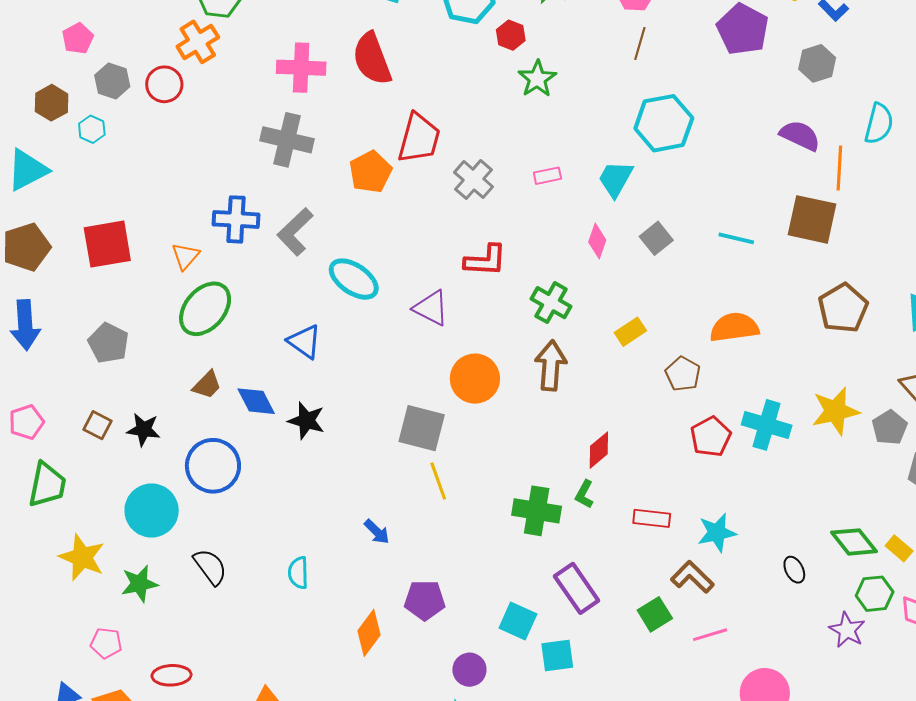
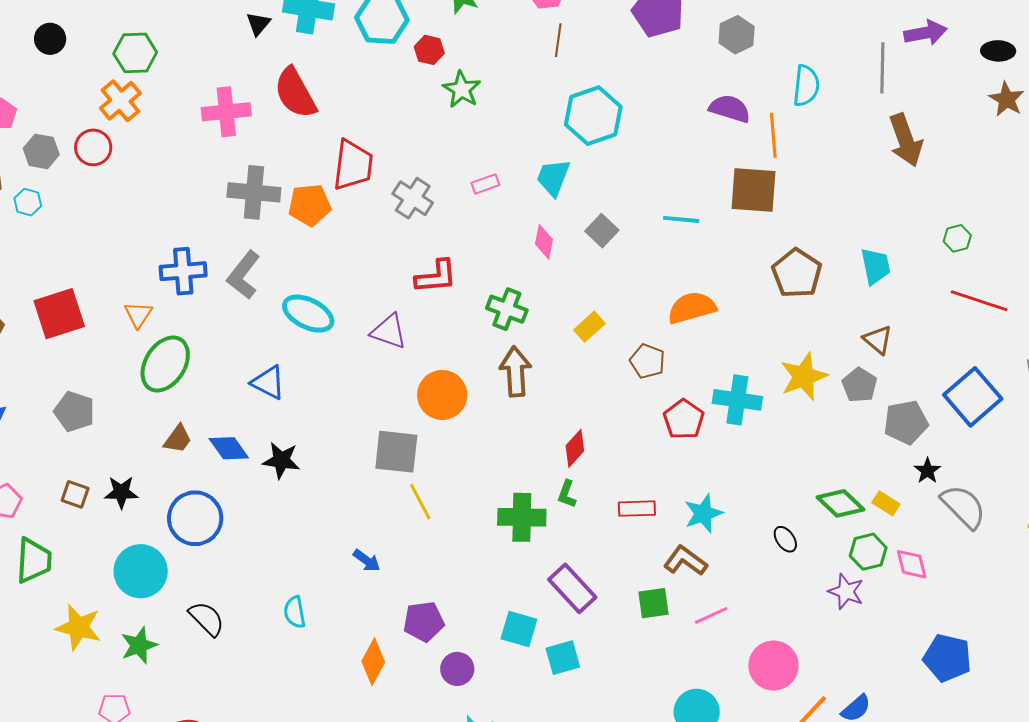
gray cross: (287, 140) -> (254, 192), moved
orange pentagon: (370, 172) -> (310, 205), turned 30
green square: (655, 614) -> (654, 603), turned 32
purple circle: (469, 670) -> (457, 669), moved

